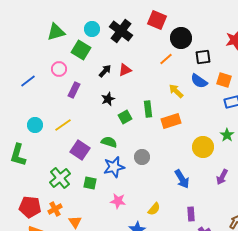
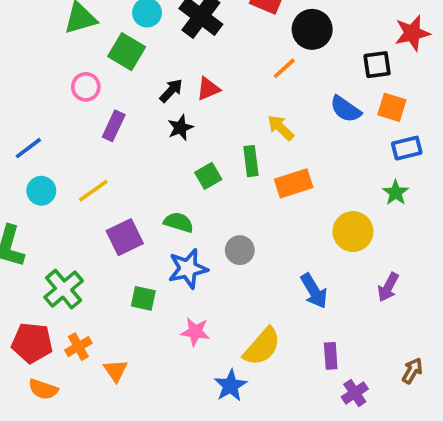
black square: (203, 57) -> (377, 65), moved
blue line: (28, 81) -> (28, 148), moved
yellow arrow: (176, 91) -> (281, 128), moved
black star: (108, 99) -> (180, 128), moved
green star: (227, 135) -> (396, 193), moved
purple square: (80, 150) -> (125, 237), turned 30
green cross: (60, 178) -> (64, 289), moved
yellow semicircle: (154, 209) -> (262, 347), size x1.6

